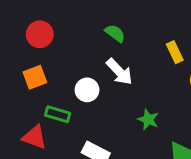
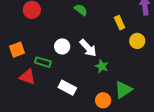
white arrow: (119, 72) -> (88, 48), moved
orange square: (35, 77) -> (17, 50), moved

